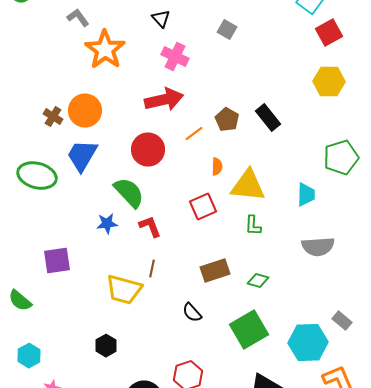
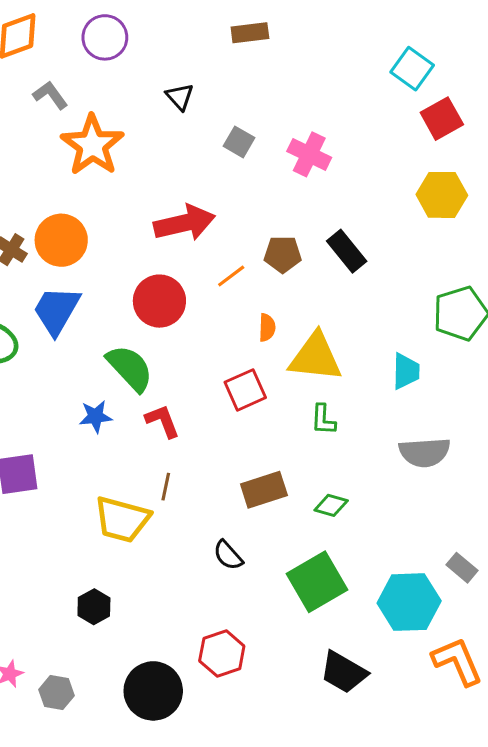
gray square: (227, 30) -> (239, 142), moved
pink cross: (175, 57) -> (309, 154), moved
brown pentagon: (227, 120) -> (283, 254), turned -30

